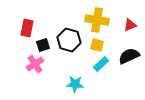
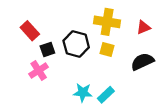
red rectangle: (27, 28) -> (30, 31), turned -54
cyan rectangle: (101, 64) -> (106, 95), moved

